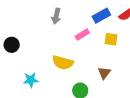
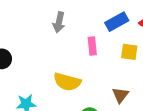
pink rectangle: (82, 35) -> (92, 46), turned -64

